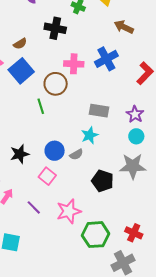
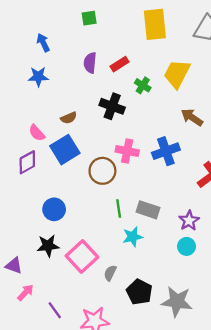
green line: (41, 106) -> (119, 208), moved
blue circle: (55, 151) -> (54, 209), moved
gray semicircle: (76, 154) -> (110, 273), moved, turned 136
gray star: (133, 166) -> (177, 302), moved
pink square: (47, 176) -> (82, 256), moved, size x1.5

